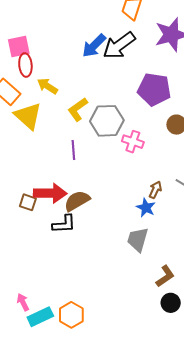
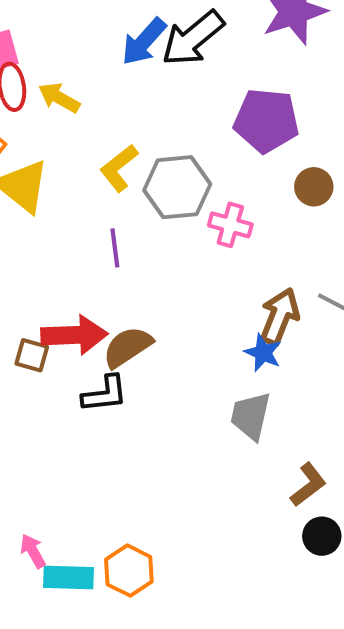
yellow arrow: (47, 86) -> (59, 98), moved
brown arrow: (155, 190) -> (279, 317), size x1.6
cyan rectangle: (40, 317) -> (68, 577), turned 30

